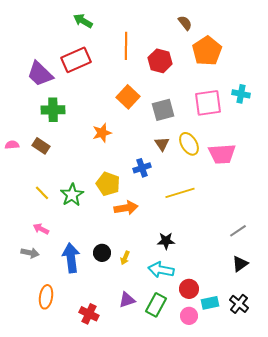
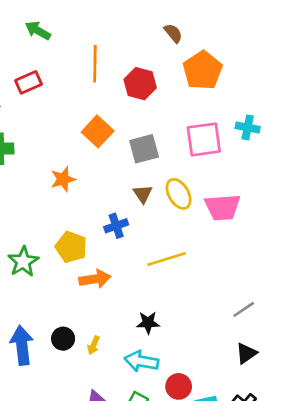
red rectangle: (76, 60) -> (29, 82), size x0.7

